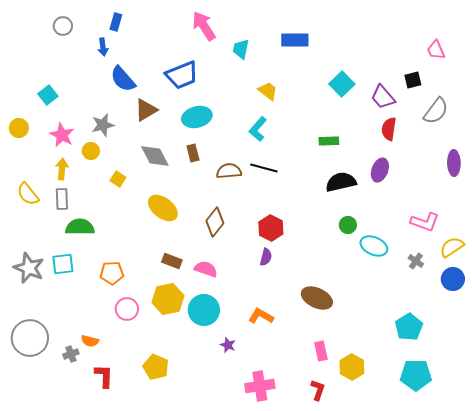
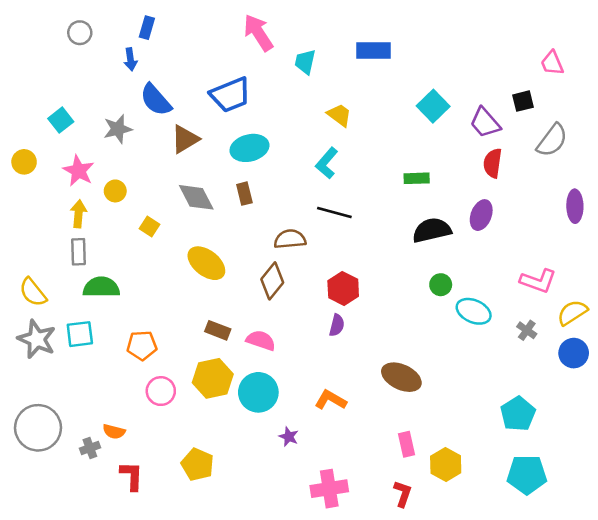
gray star: (103, 125) -> (118, 129), moved
brown semicircle: (229, 171) -> (290, 239), moved
yellow semicircle: (28, 194) -> (33, 292), moved

